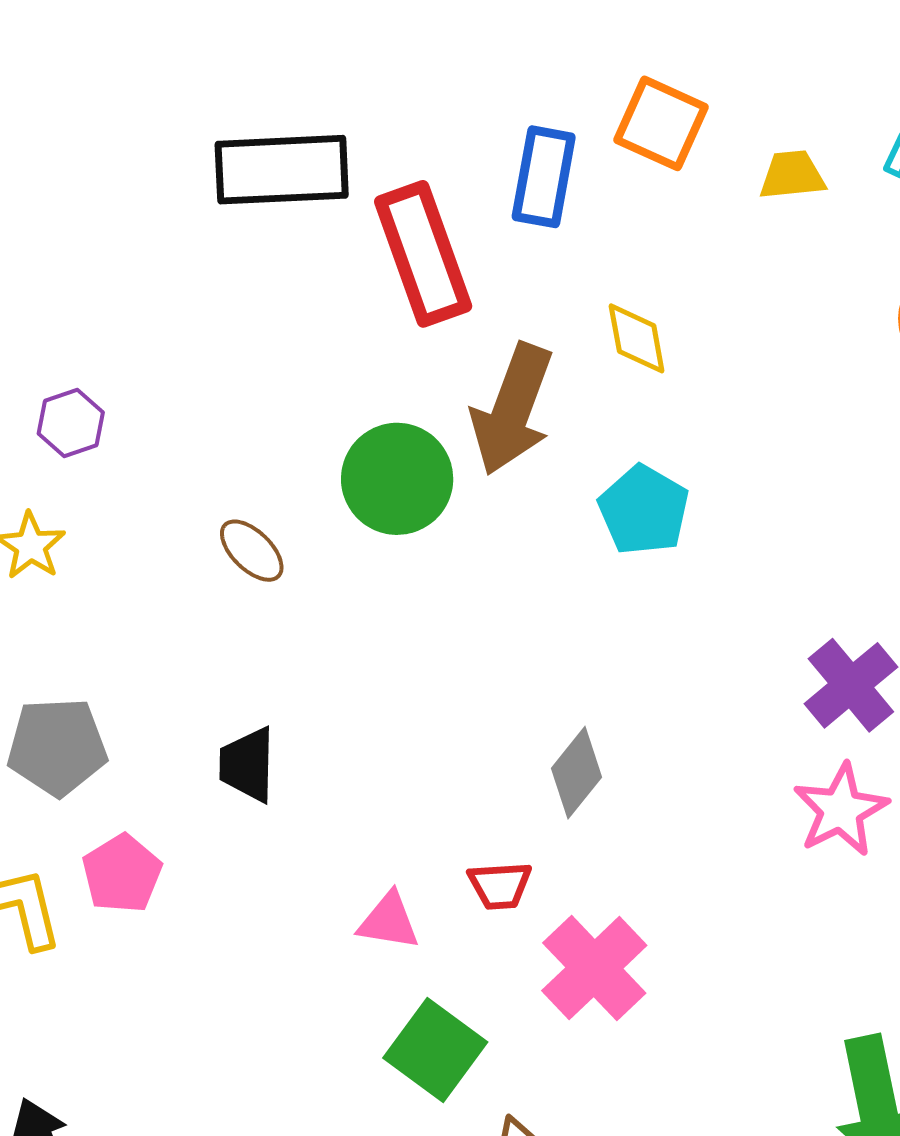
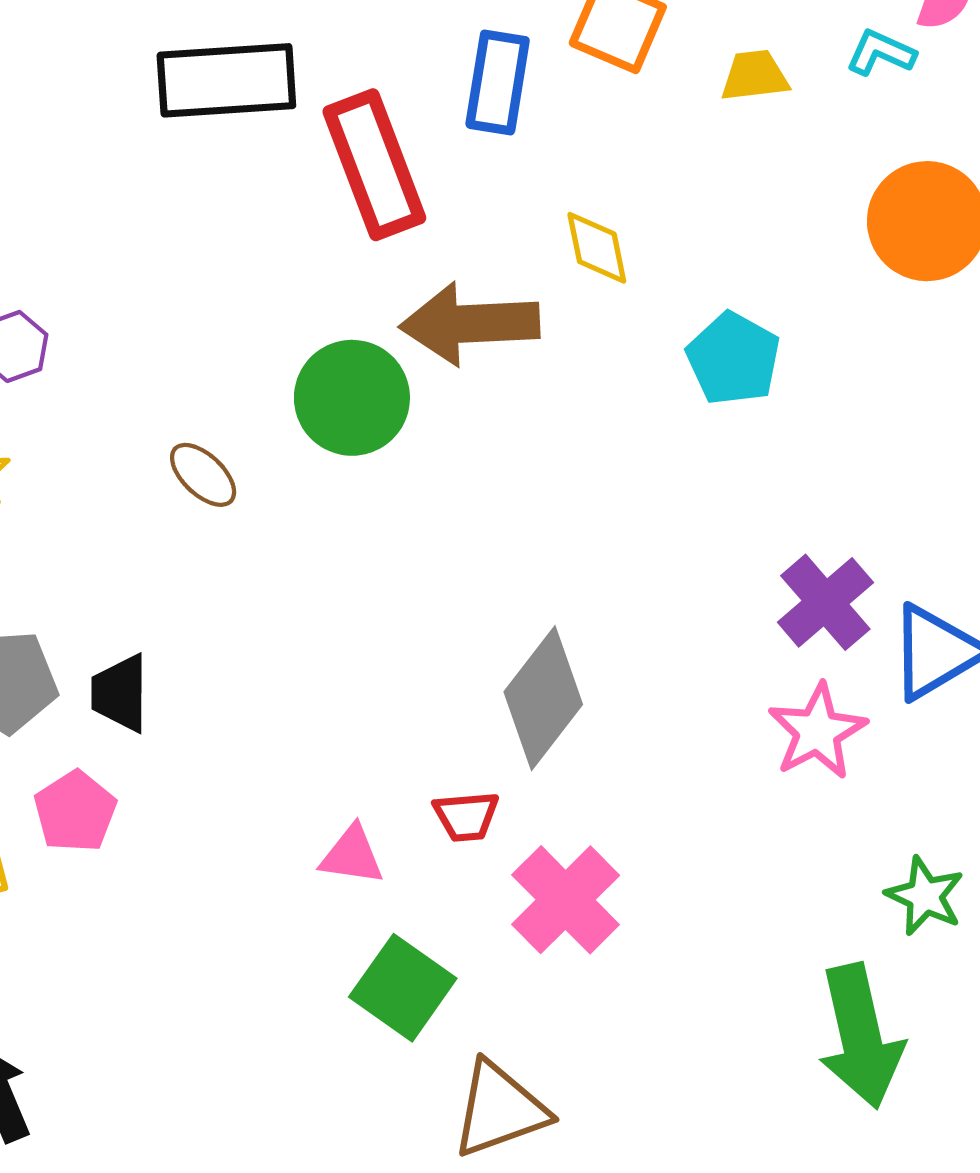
brown arrow: (512, 409) -> (470, 324), turned 68
cyan pentagon: (644, 510) -> (733, 359), moved
black trapezoid: (247, 765) -> (120, 693), moved
gray diamond: (576, 773) -> (543, 698), size x1.5

